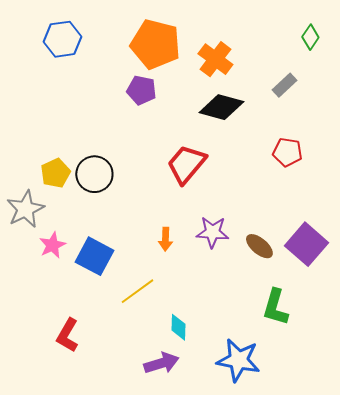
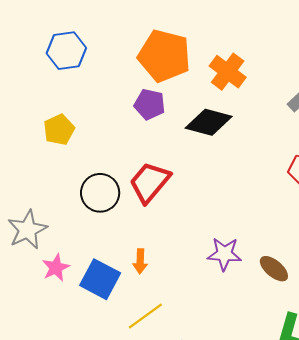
black diamond: (221, 107) -> (209, 122), moved
red trapezoid: (186, 164) -> (150, 182), moved
yellow pentagon: (55, 173) -> (59, 130), moved
orange arrow: (165, 239) -> (140, 261), moved

